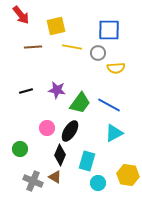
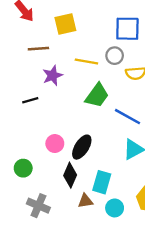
yellow line: (72, 47) -> (86, 61), moved
purple star: (57, 90) -> (52, 76), moved, turned -30
green trapezoid: (80, 103) -> (97, 95), moved
brown triangle: (55, 177) -> (85, 201), moved, turned -40

